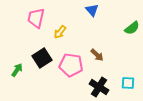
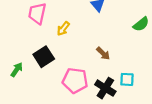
pink pentagon: (71, 65) -> (75, 80), moved
cyan square: (128, 83) -> (127, 79), moved

